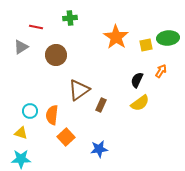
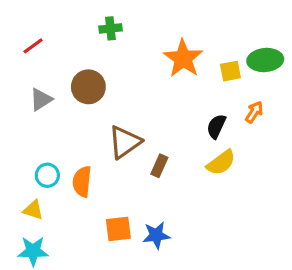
red line: (36, 27) -> (33, 46), moved, turned -48
gray triangle: (21, 47) -> (41, 99), moved
orange square: (66, 137) -> (118, 229), moved, turned 36

